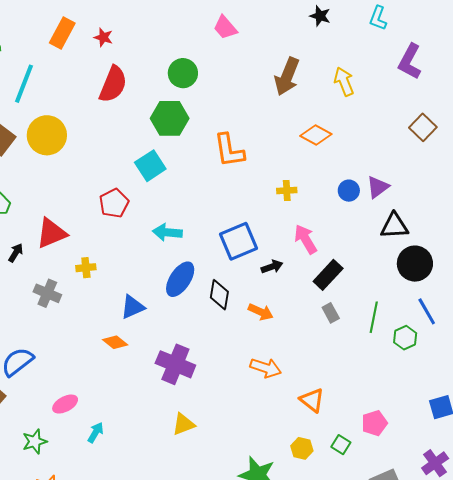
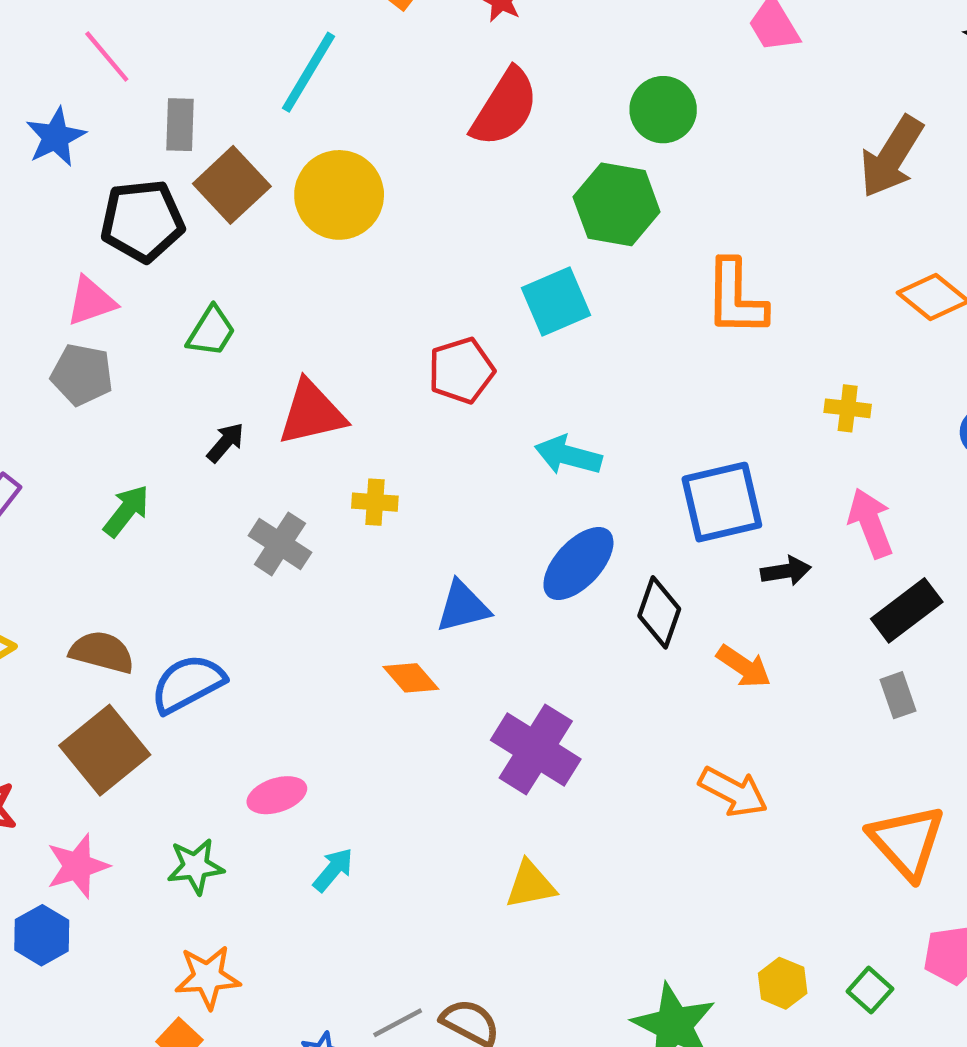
orange triangle: (312, 400) -> (907, 842), moved, size x1.4

